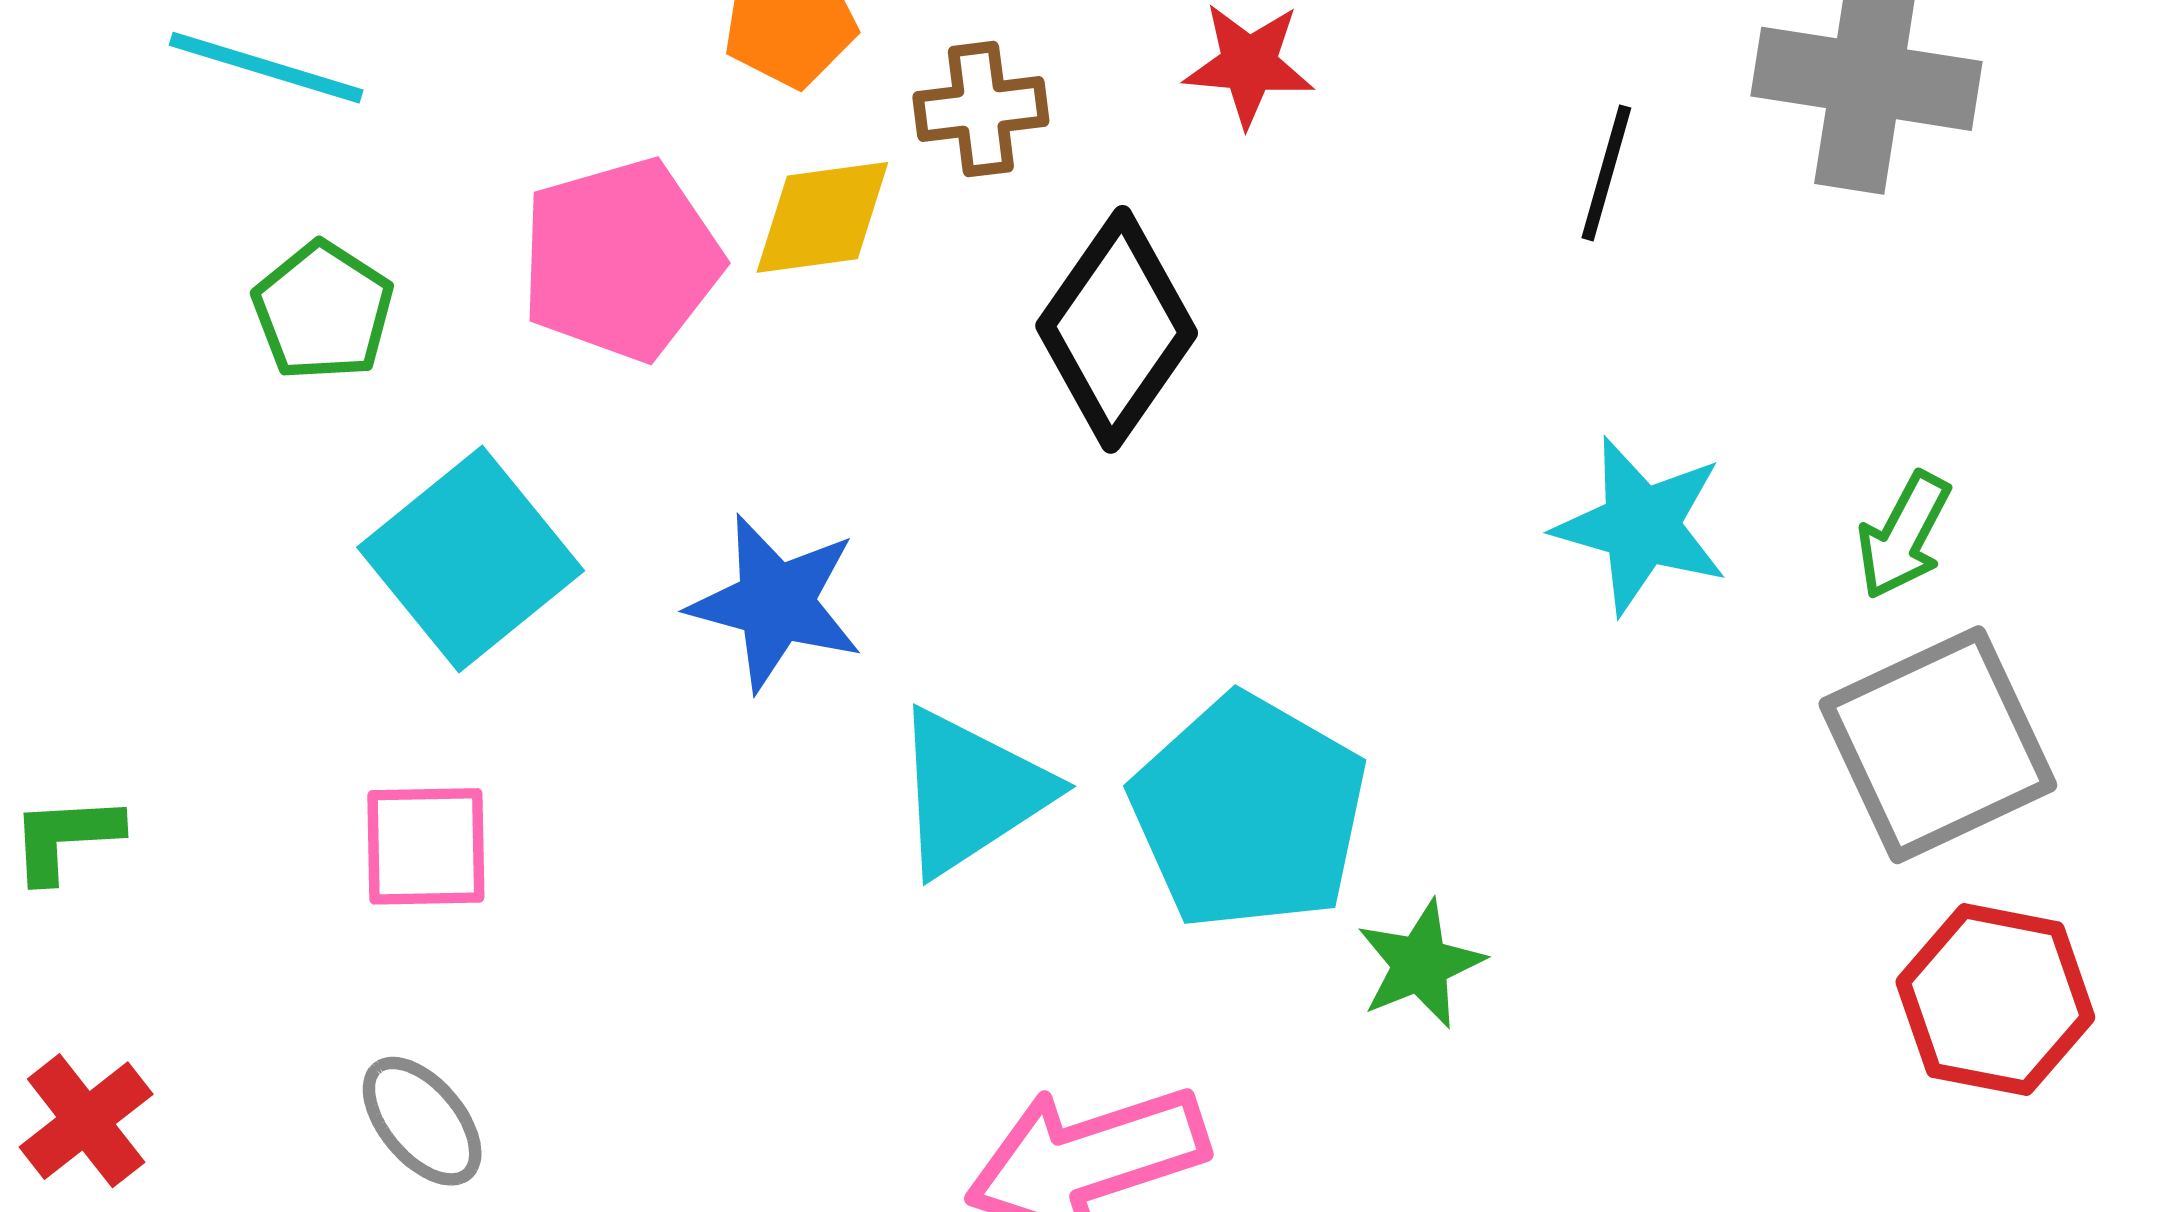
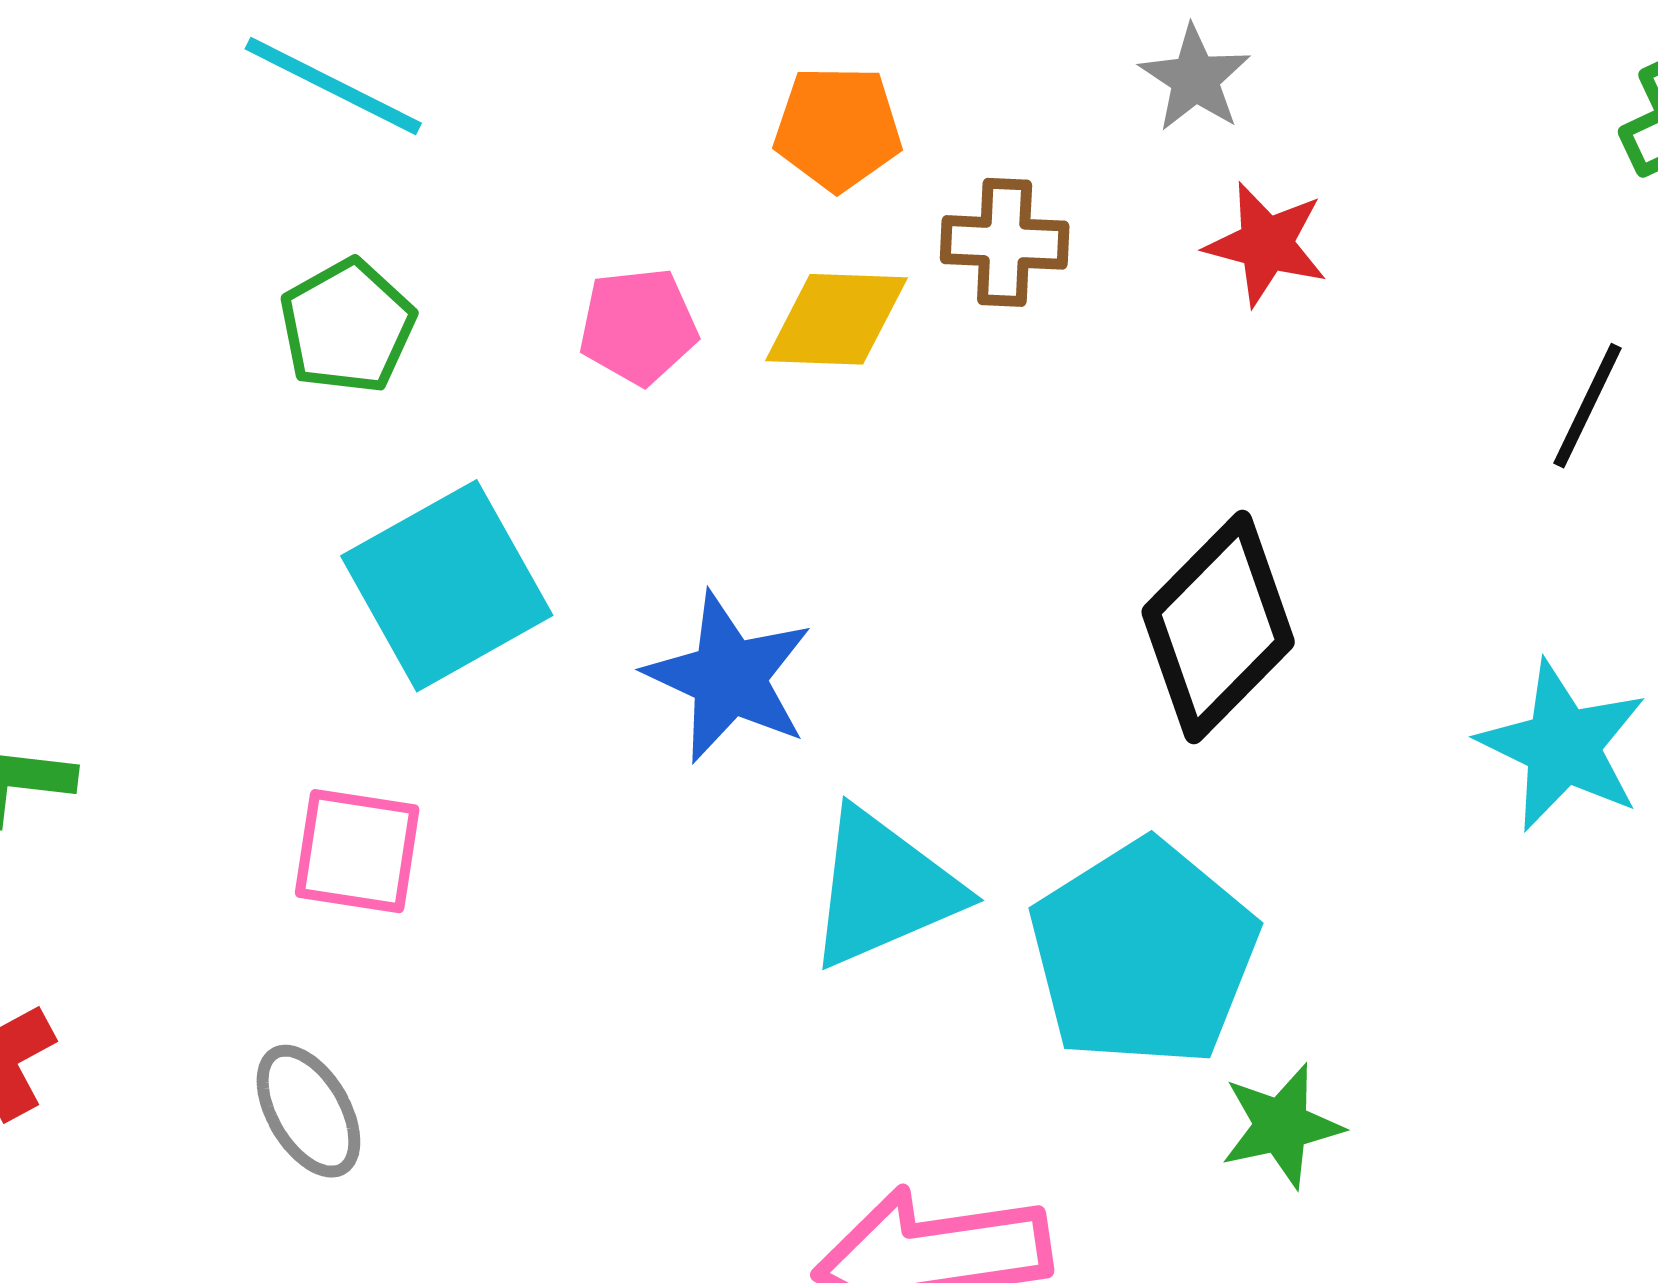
pink pentagon: (621, 260) -> (638, 326), size x0.6
black diamond: (1117, 329) -> (1218, 627), moved

